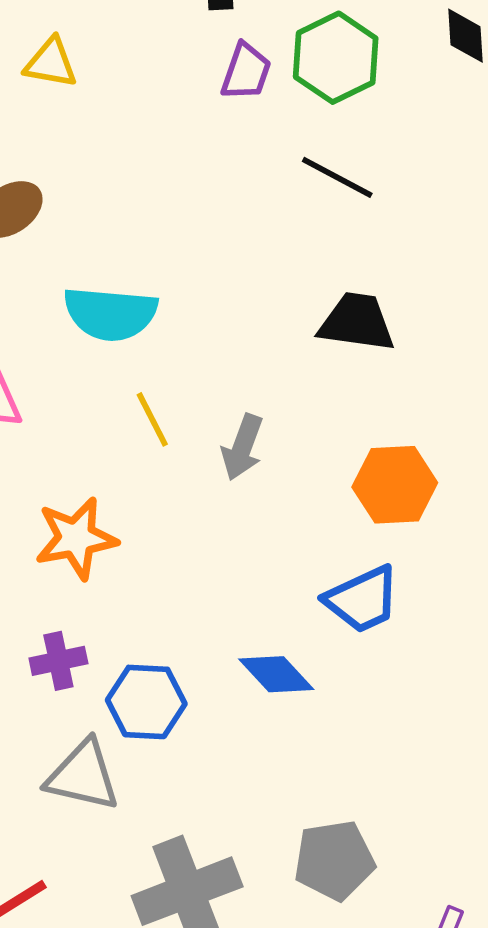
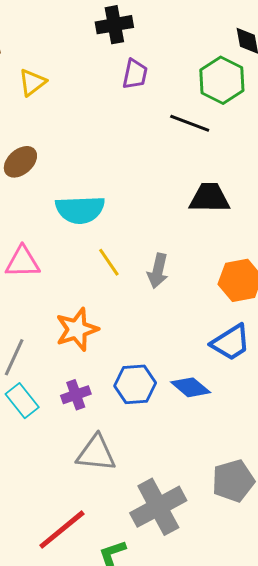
green hexagon: (336, 58) -> (222, 80), moved
yellow triangle: (51, 63) -> (32, 82), turned -40
blue hexagon: (146, 702) -> (135, 384), moved

